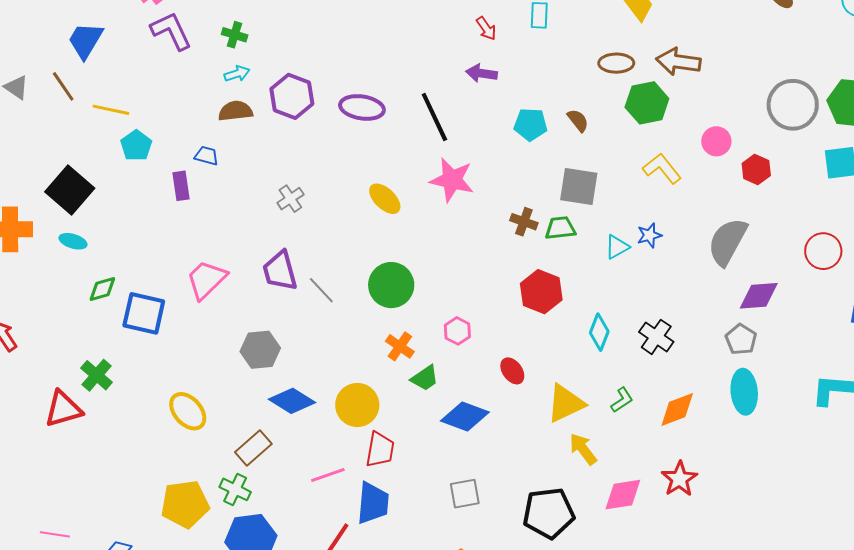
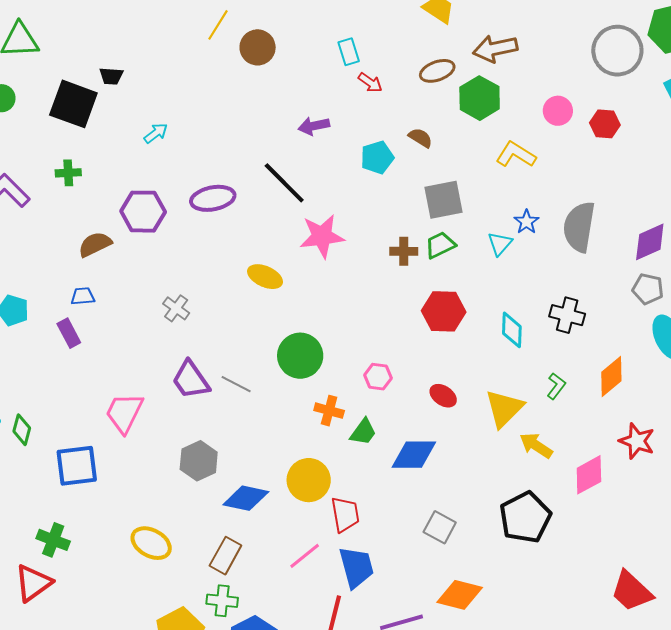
red arrow: (486, 28) -> (370, 83), moved
cyan arrow: (237, 74) -> (156, 133), moved
gray semicircle: (727, 242) -> (579, 227), moved
green diamond: (102, 289) -> (22, 430), moved, turned -40
gray square: (465, 494) -> (440, 527), turned -32

